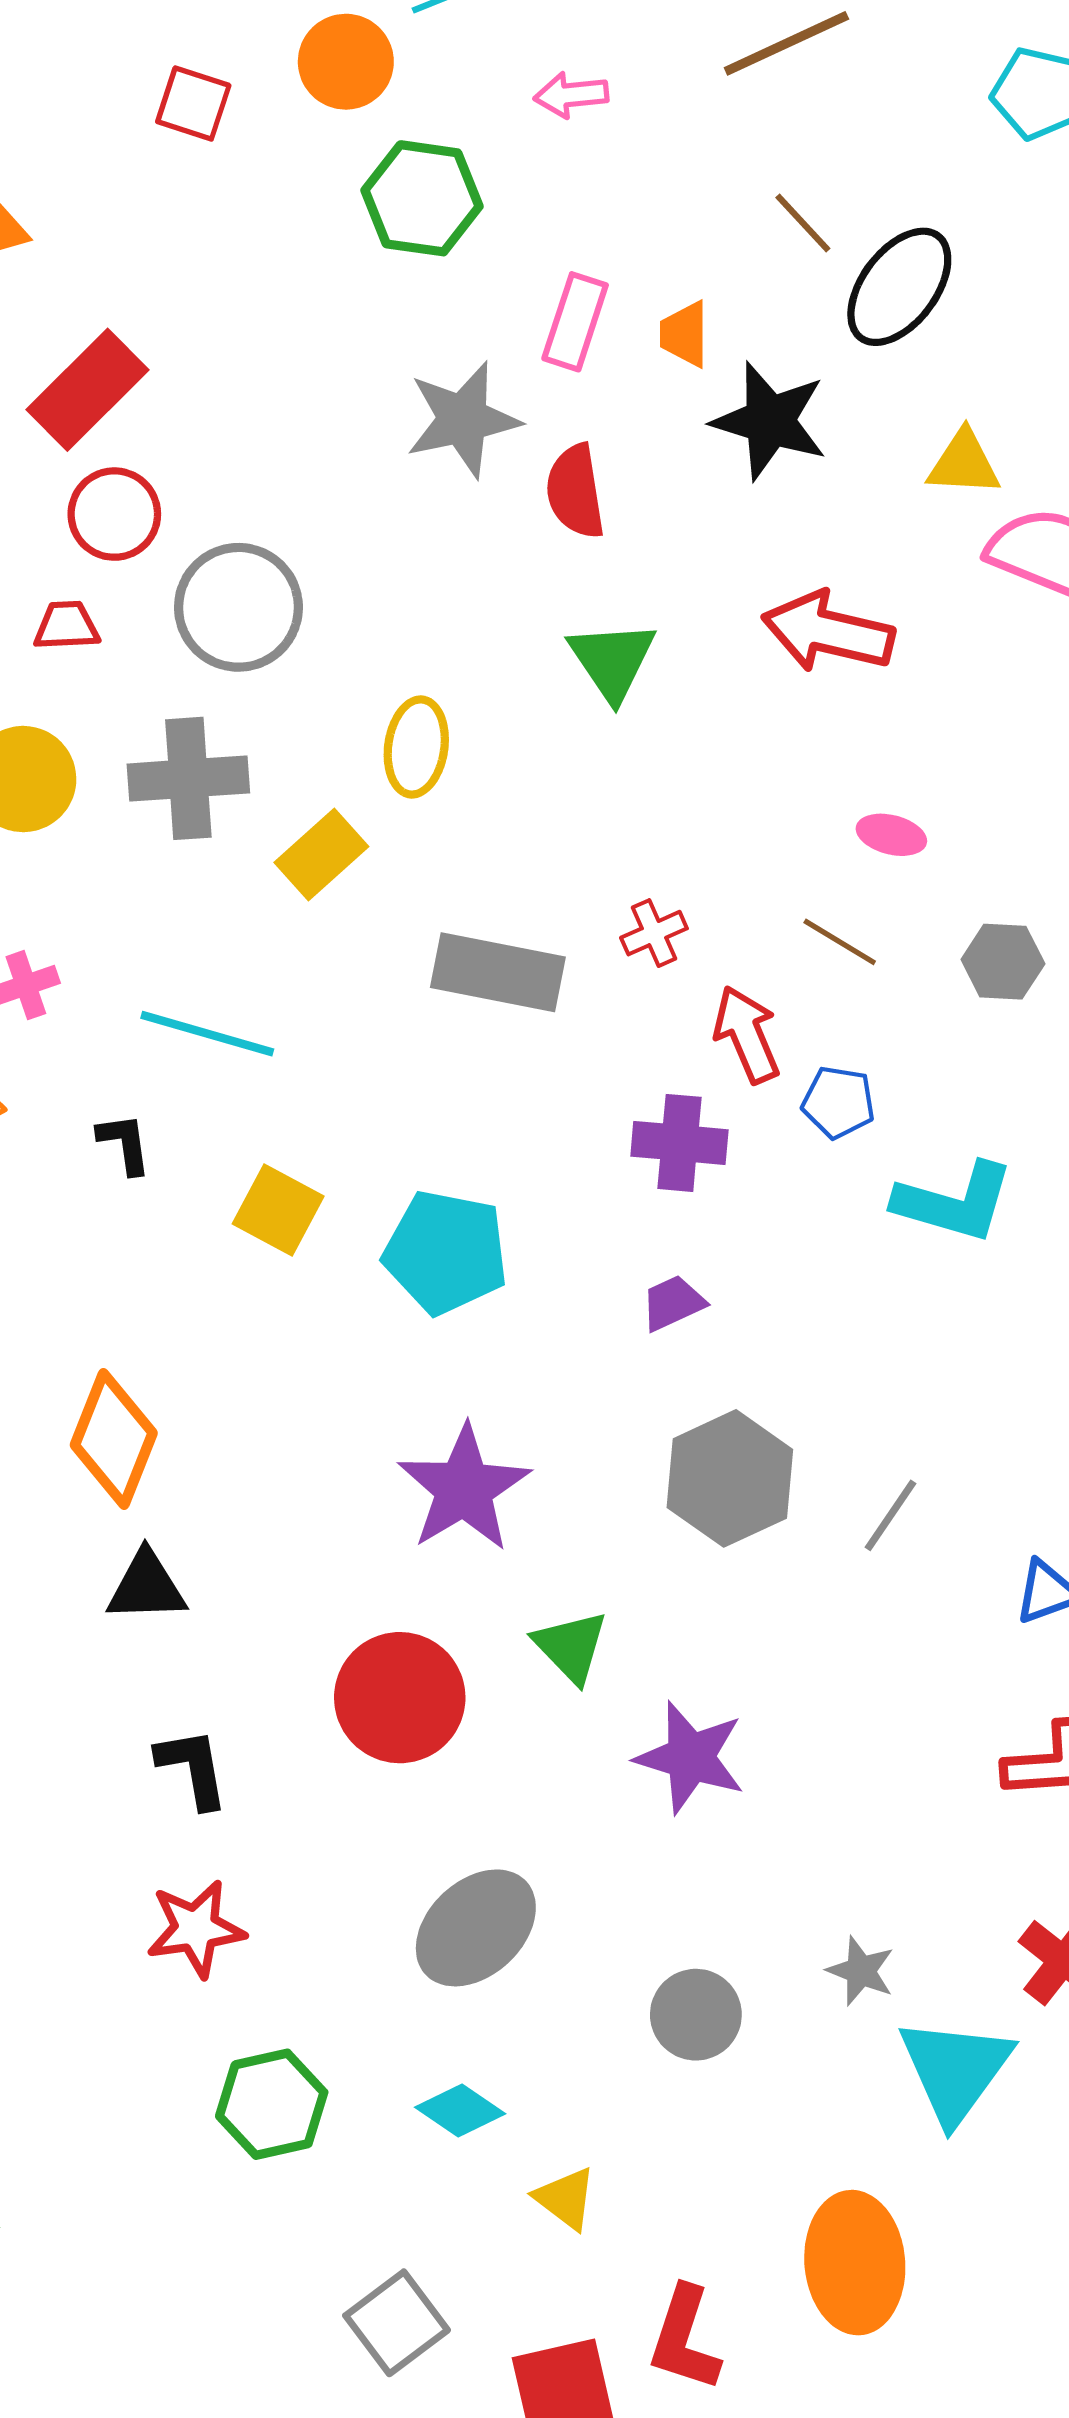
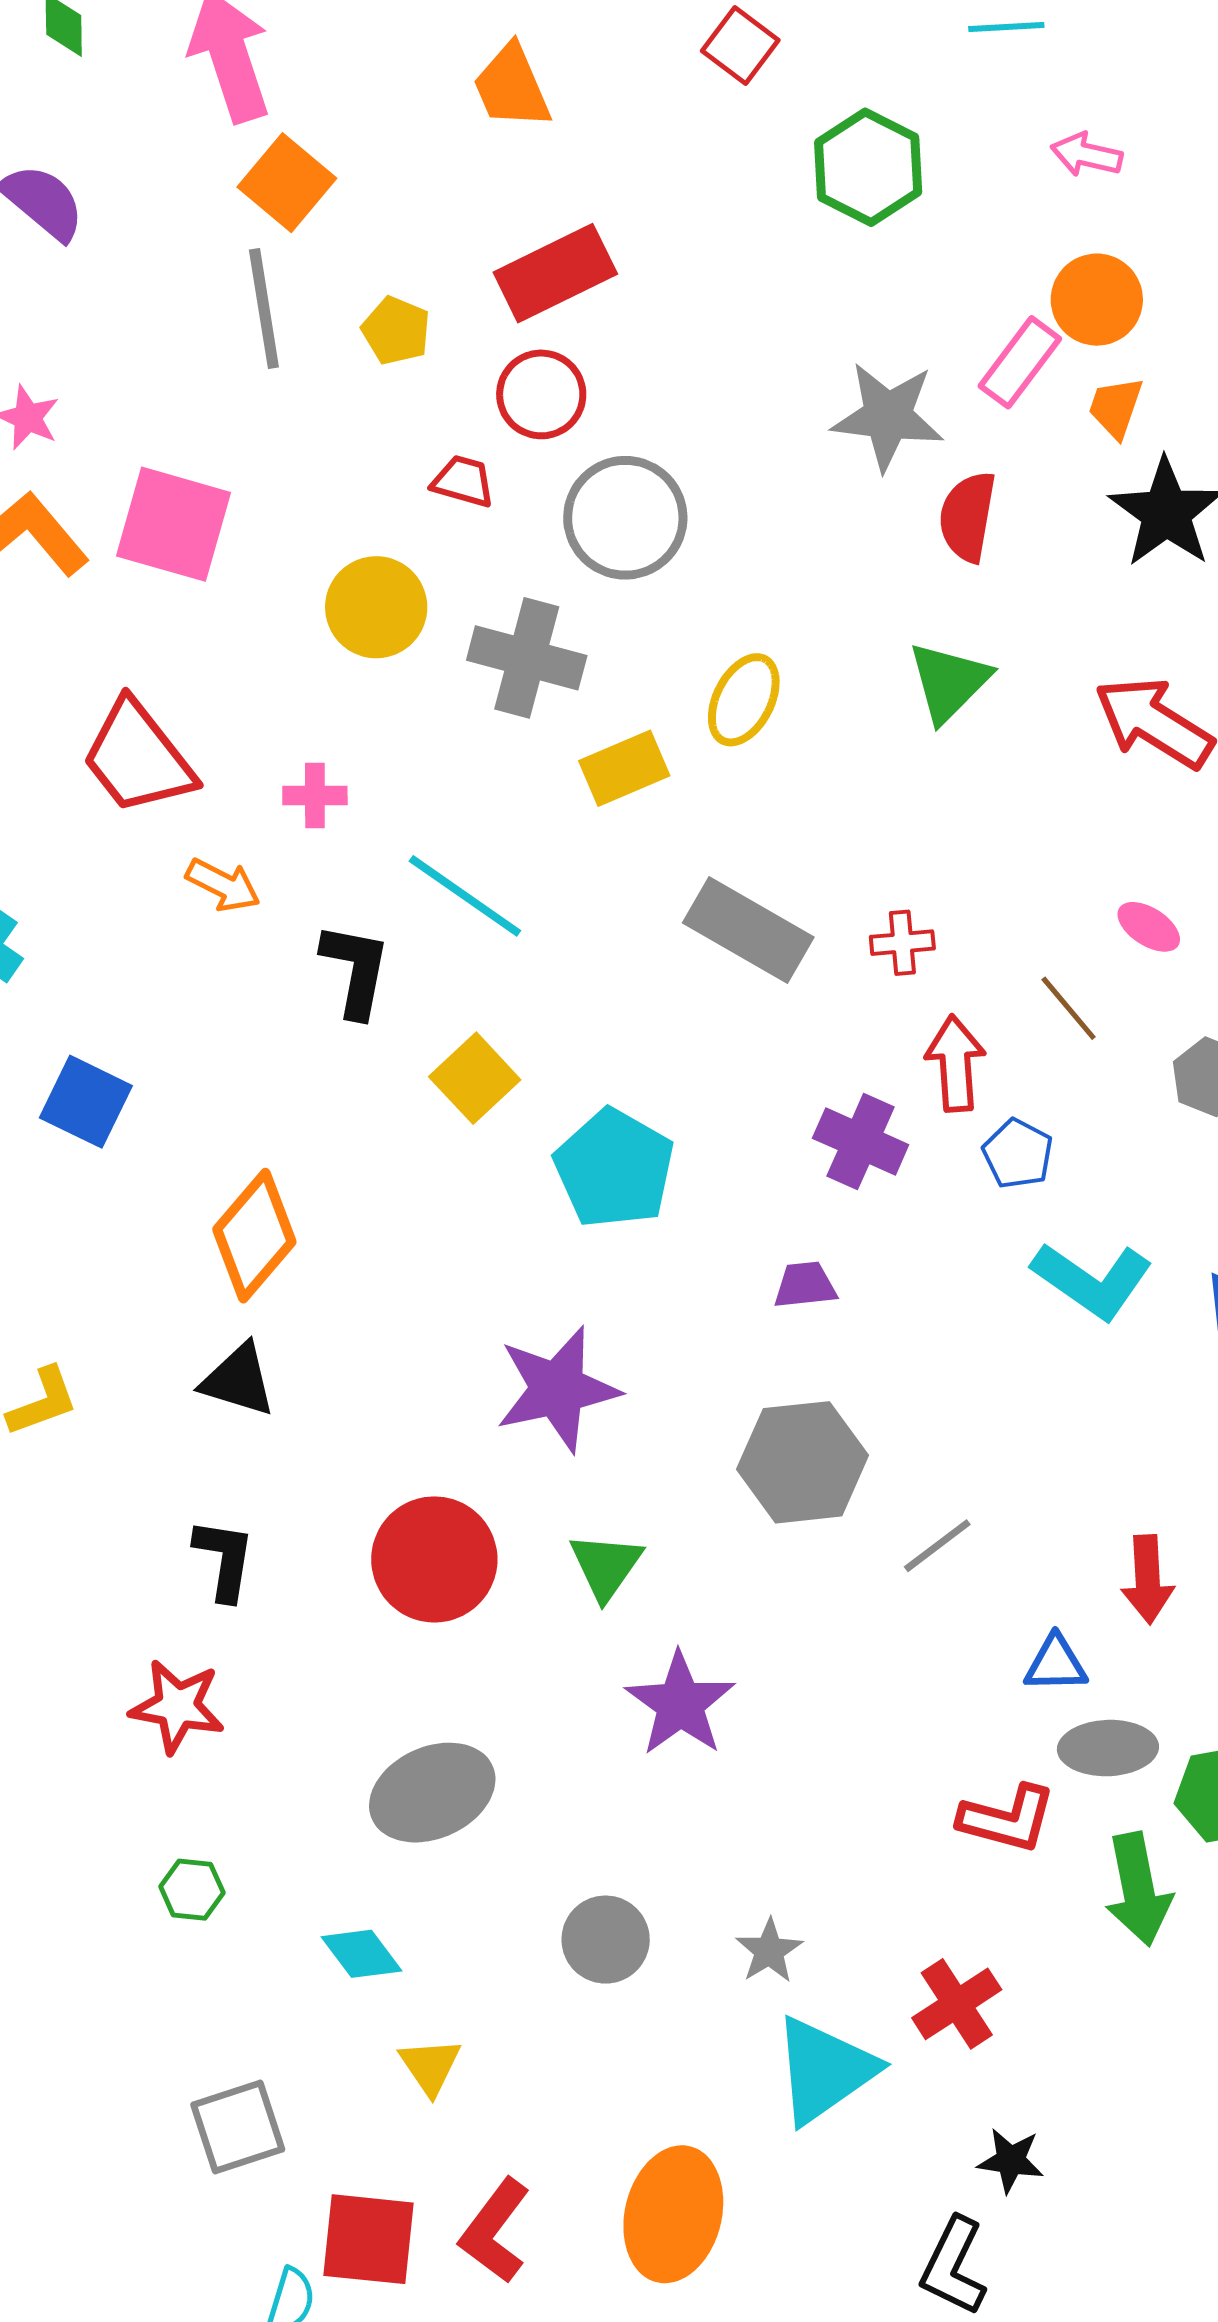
orange circle: (346, 62) -> (1097, 300), moved
green hexagon: (422, 198) -> (868, 167), moved
black L-shape: (124, 1143) -> (356, 970), size x1.5
green hexagon: (272, 2104) -> (192, 1890), size x0.6

